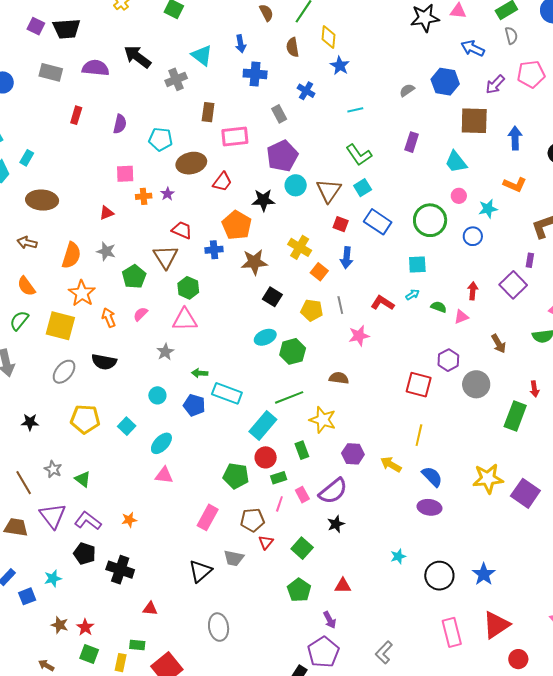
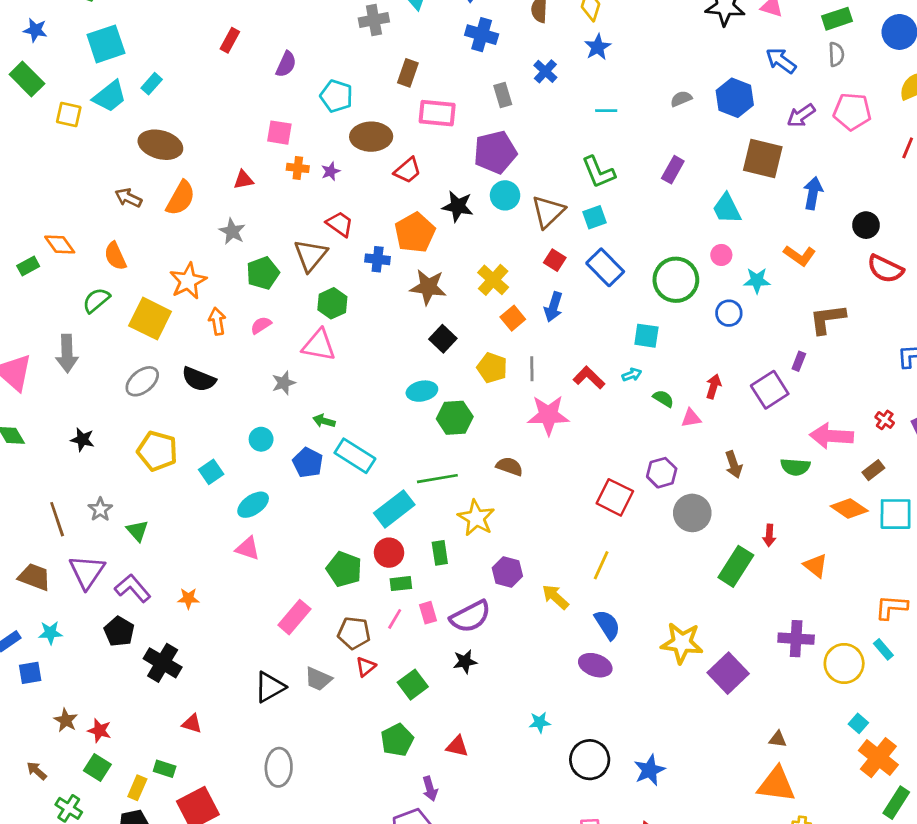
orange semicircle: (71, 255) -> (181, 198), moved
pink star: (359, 336) -> (548, 415), size x1.4
cyan star: (53, 578) -> (50, 633), moved
red star: (85, 627) -> (99, 731), turned -30

